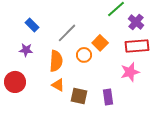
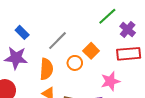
purple star: (26, 50) -> (16, 58), size x1.6
pink star: (130, 72) -> (110, 81), moved

